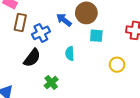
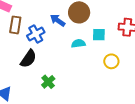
cyan square: (96, 36) -> (99, 35), moved
cyan semicircle: (70, 53) -> (78, 43), moved, turned 88

